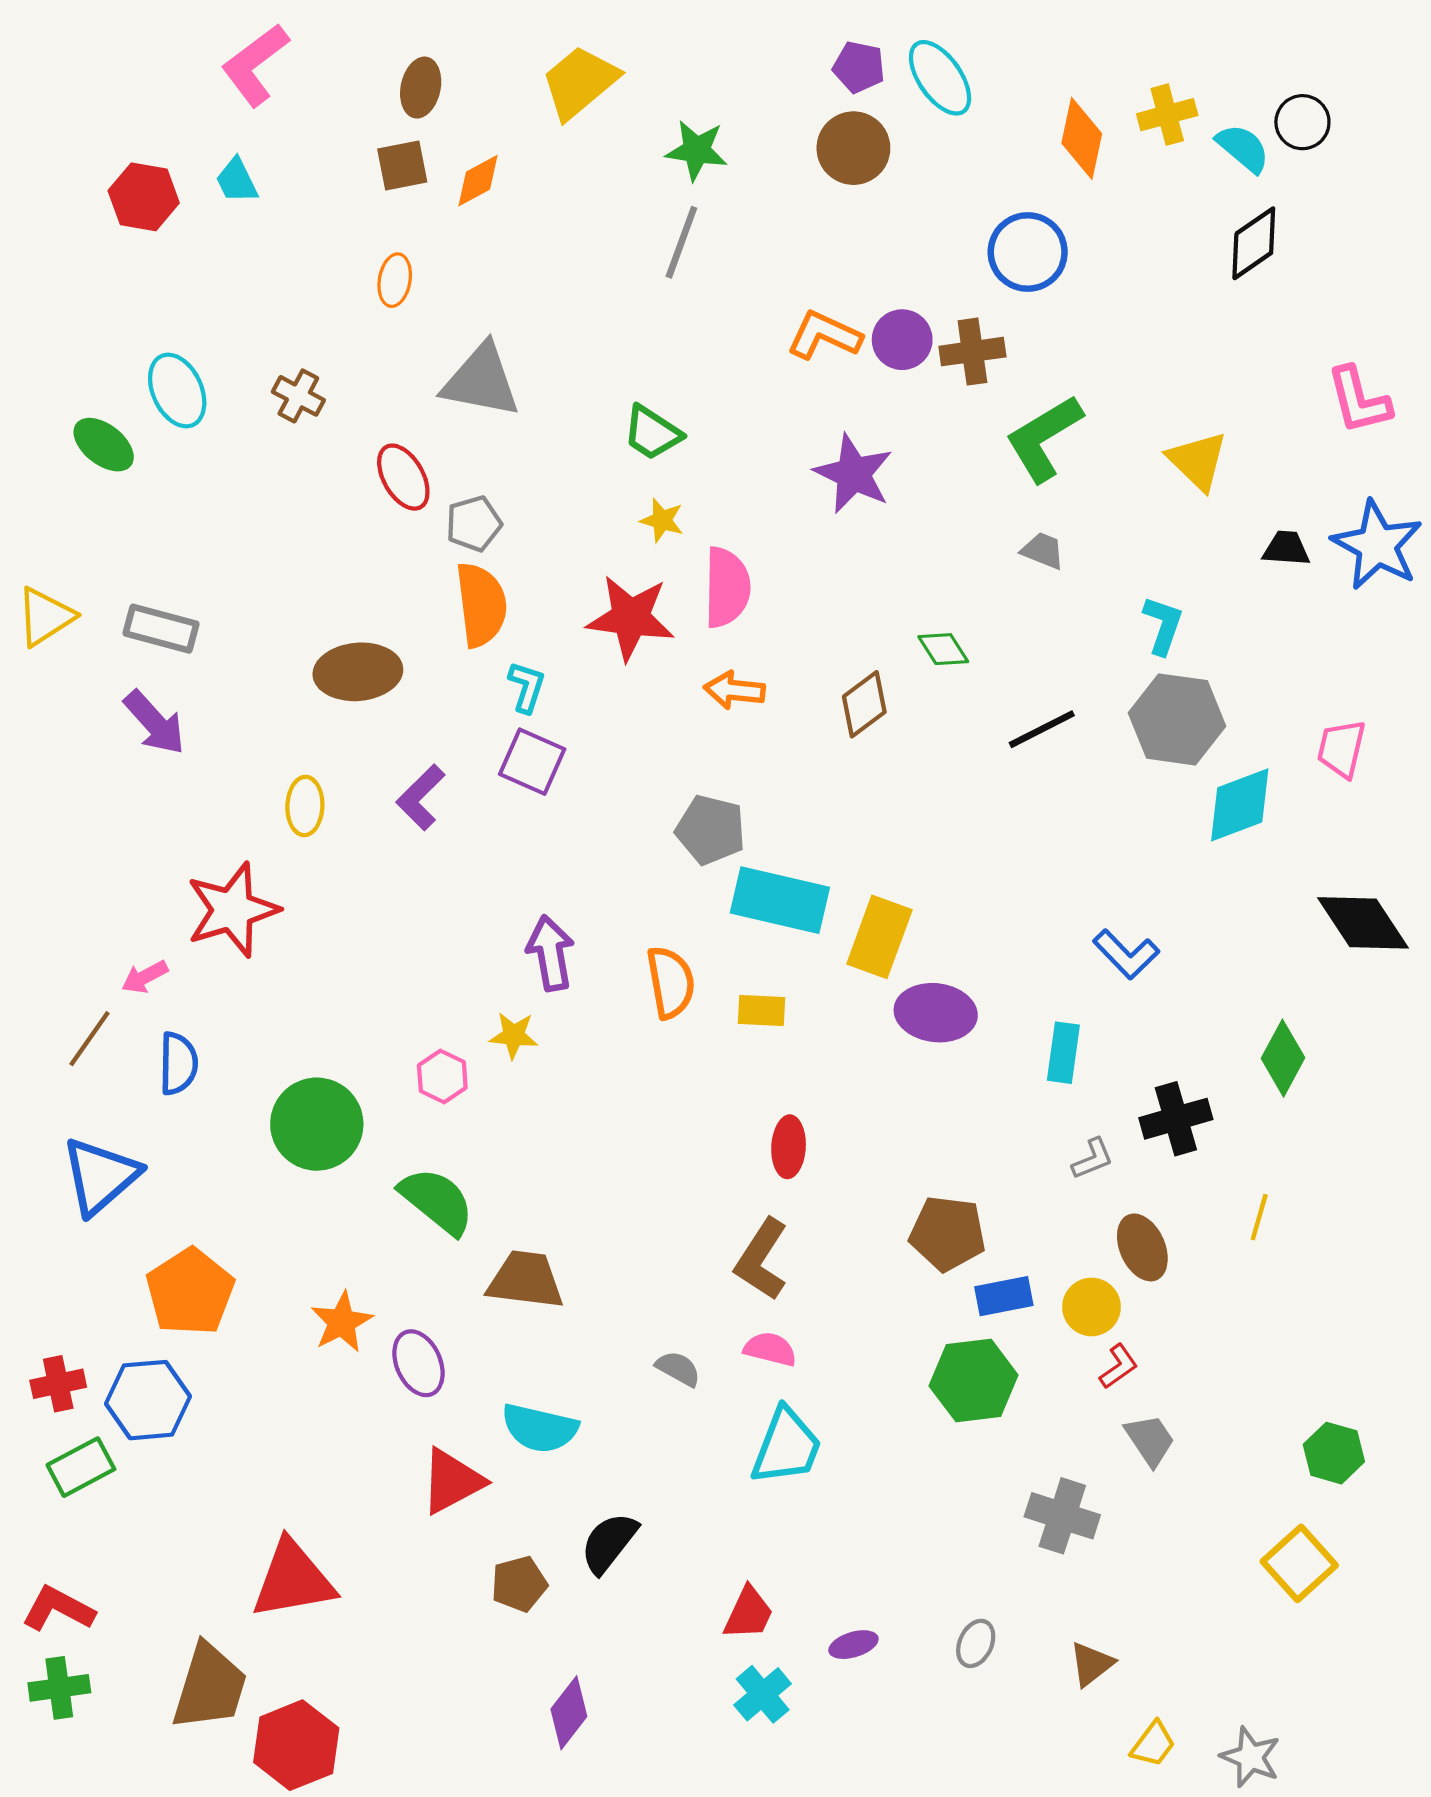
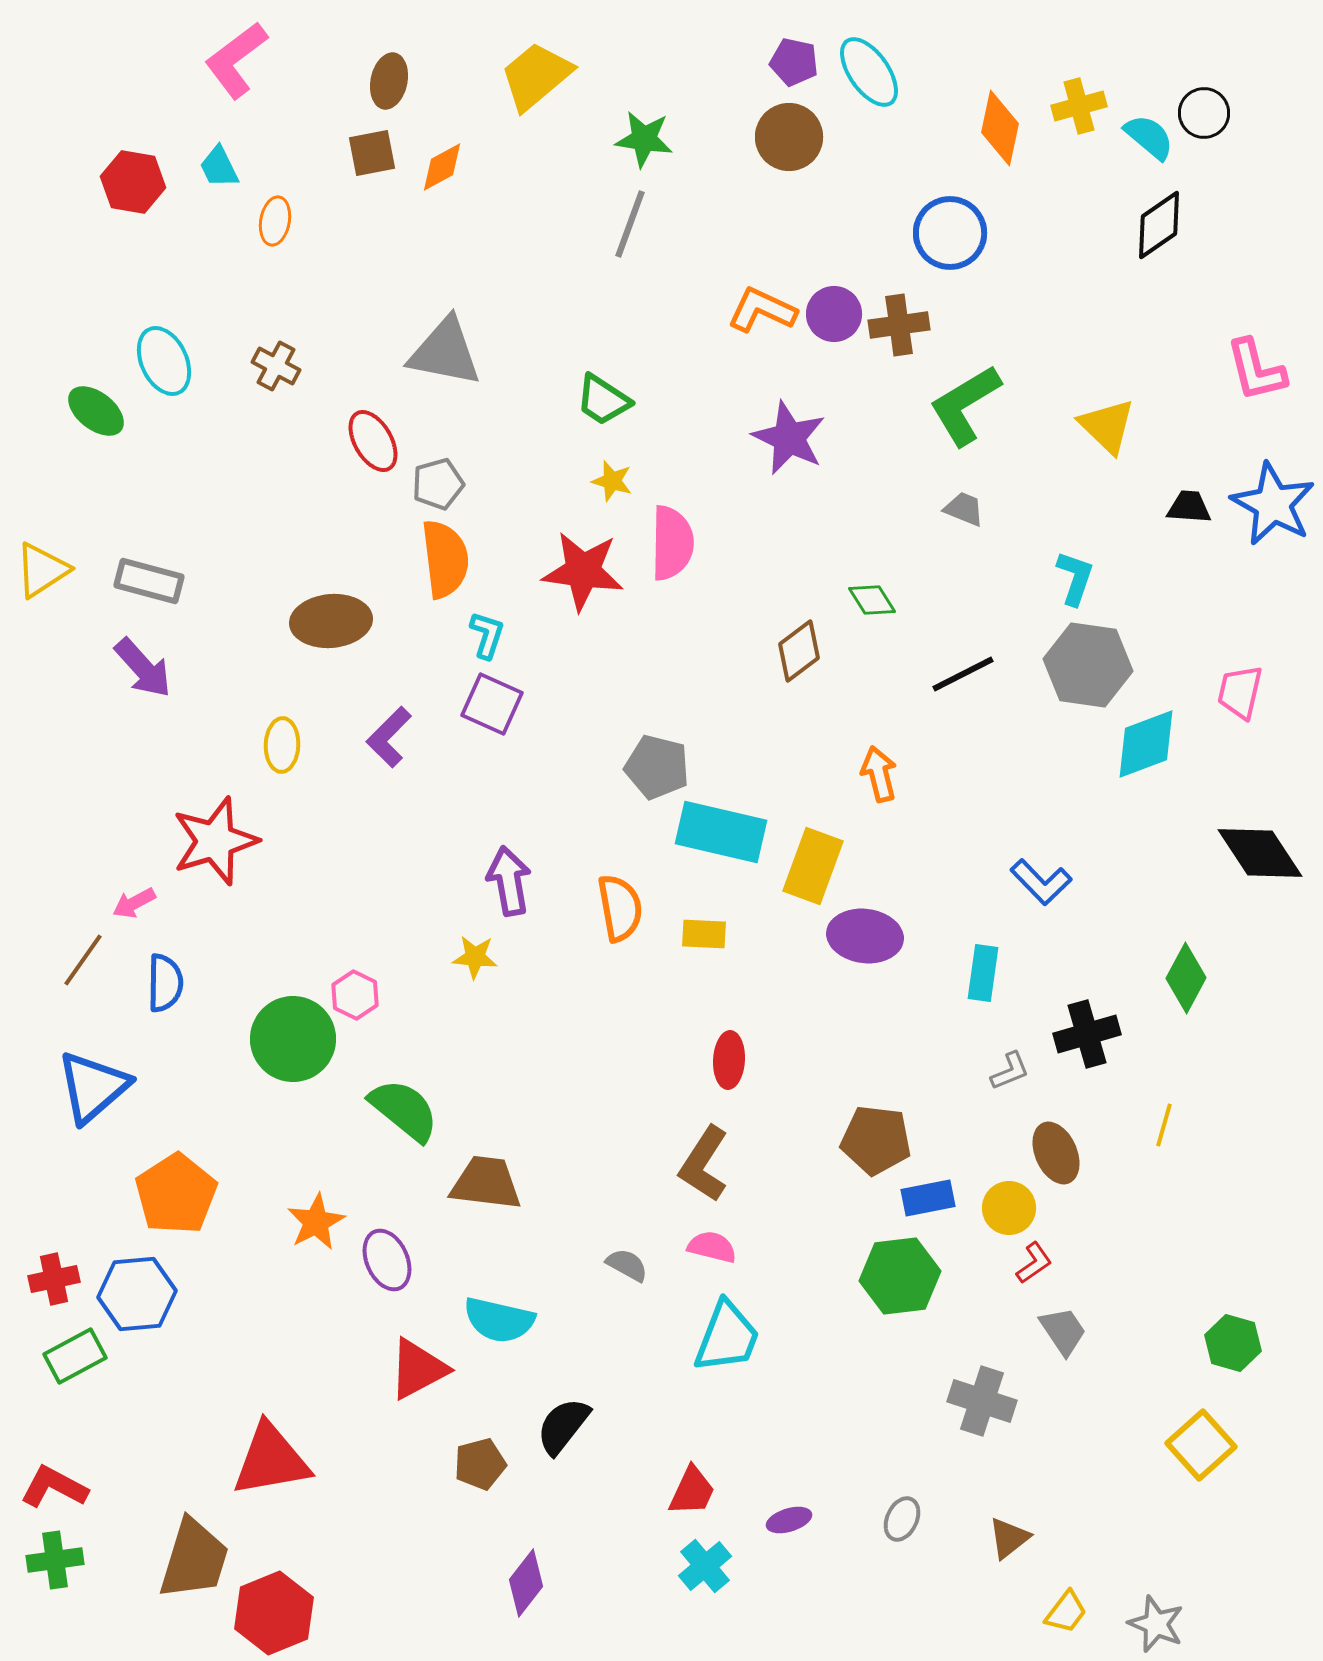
orange ellipse: (395, 280) -> (275, 221), moved
orange arrow: (734, 690) -> (879, 774), moved, turned 70
pink hexagon: (442, 1076) -> (355, 995), moved

